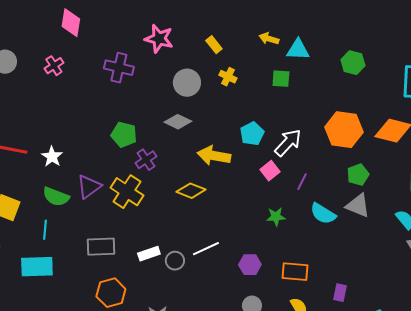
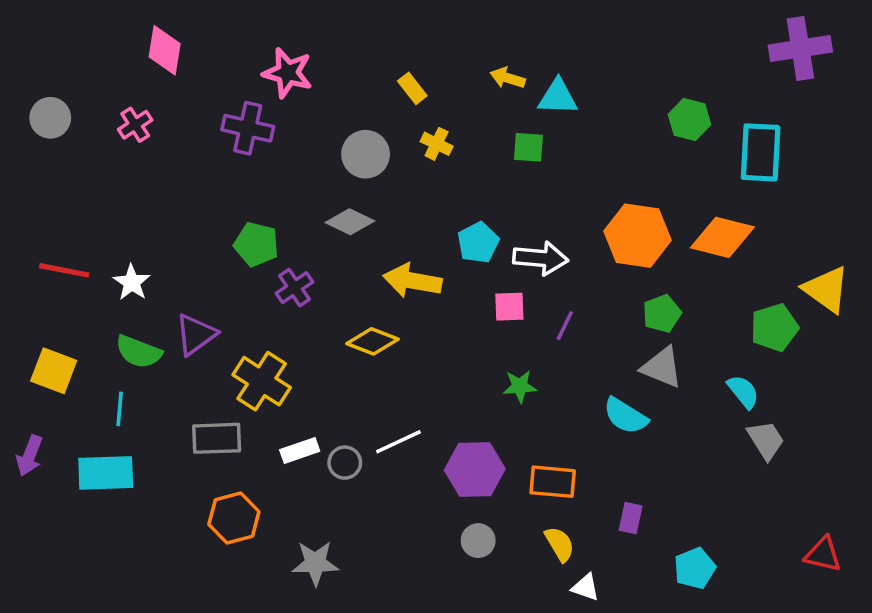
pink star: (159, 39) -> (288, 73), moved
green hexagon: (353, 63) -> (690, 120), moved
white arrow: (288, 143) -> (541, 258), turned 52
pink square: (270, 171) -> (509, 307), turned 36
yellow cross: (127, 192) -> (262, 381), moved
cyan semicircle: (323, 214) -> (625, 416), moved
purple hexagon: (250, 265) -> (475, 470), size x1.5

